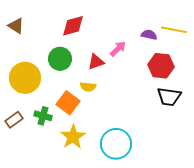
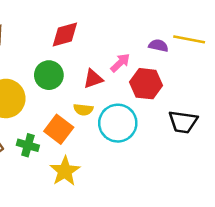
red hexagon: (161, 66) -> (146, 84), moved
cyan circle: (116, 144) -> (118, 123), moved

